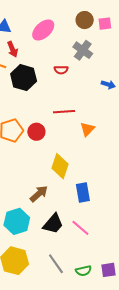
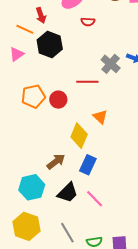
gray cross: (83, 50) -> (111, 64), moved
red semicircle: (61, 70) -> (88, 22), moved
orange triangle: (87, 129) -> (100, 117), moved, turned -35
blue rectangle: (83, 193) -> (88, 165), moved, turned 30

